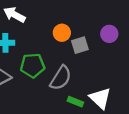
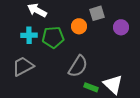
gray square: (80, 45) -> (97, 13), moved
green pentagon: (32, 65) -> (53, 37), moved

